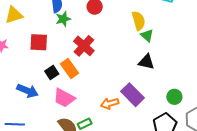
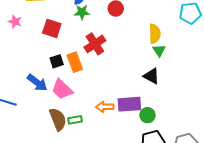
blue arrow: (27, 91) -> (37, 83), moved
purple rectangle: (133, 95) -> (129, 104), turned -65
green circle: (174, 97) -> (147, 115), moved

